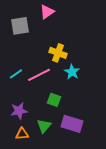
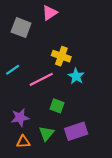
gray square: (20, 26) -> (21, 28), turned 30
cyan line: (16, 74) -> (13, 70), moved
purple rectangle: (72, 124) -> (76, 131), turned -35

